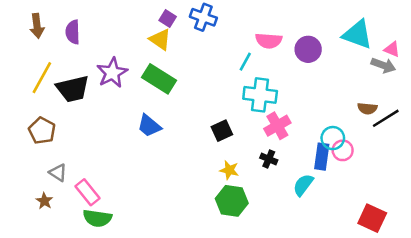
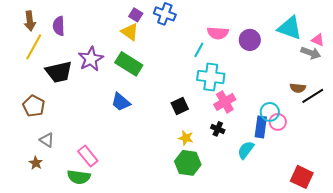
yellow line: (42, 78) -> (34, 47), moved
pink rectangle: (88, 192) -> (88, 156), moved

